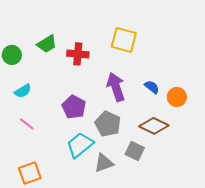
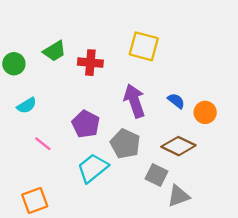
pink line: (27, 124) -> (43, 144), moved
gray triangle: (104, 163) -> (178, 196), moved

